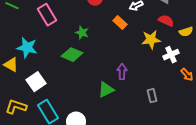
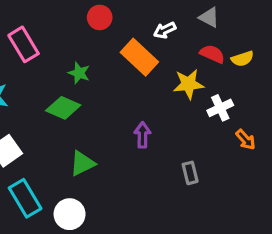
orange rectangle: (120, 23) -> (139, 57), size x1.6
yellow semicircle: (186, 32) -> (242, 59), moved
green triangle: (106, 90) -> (82, 163), moved

